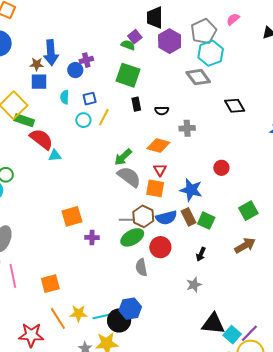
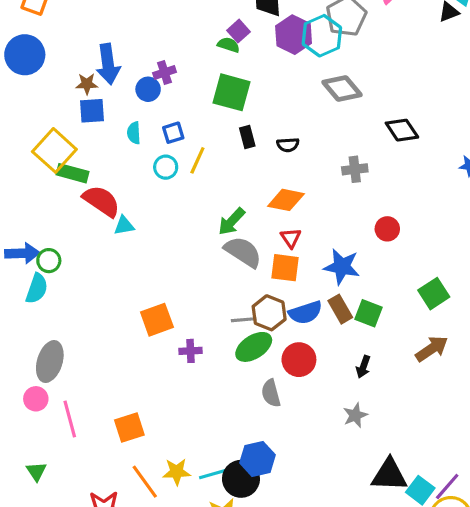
cyan hexagon: (211, 53) -> (322, 36), moved
gray cross: (187, 128) -> (355, 169), moved

